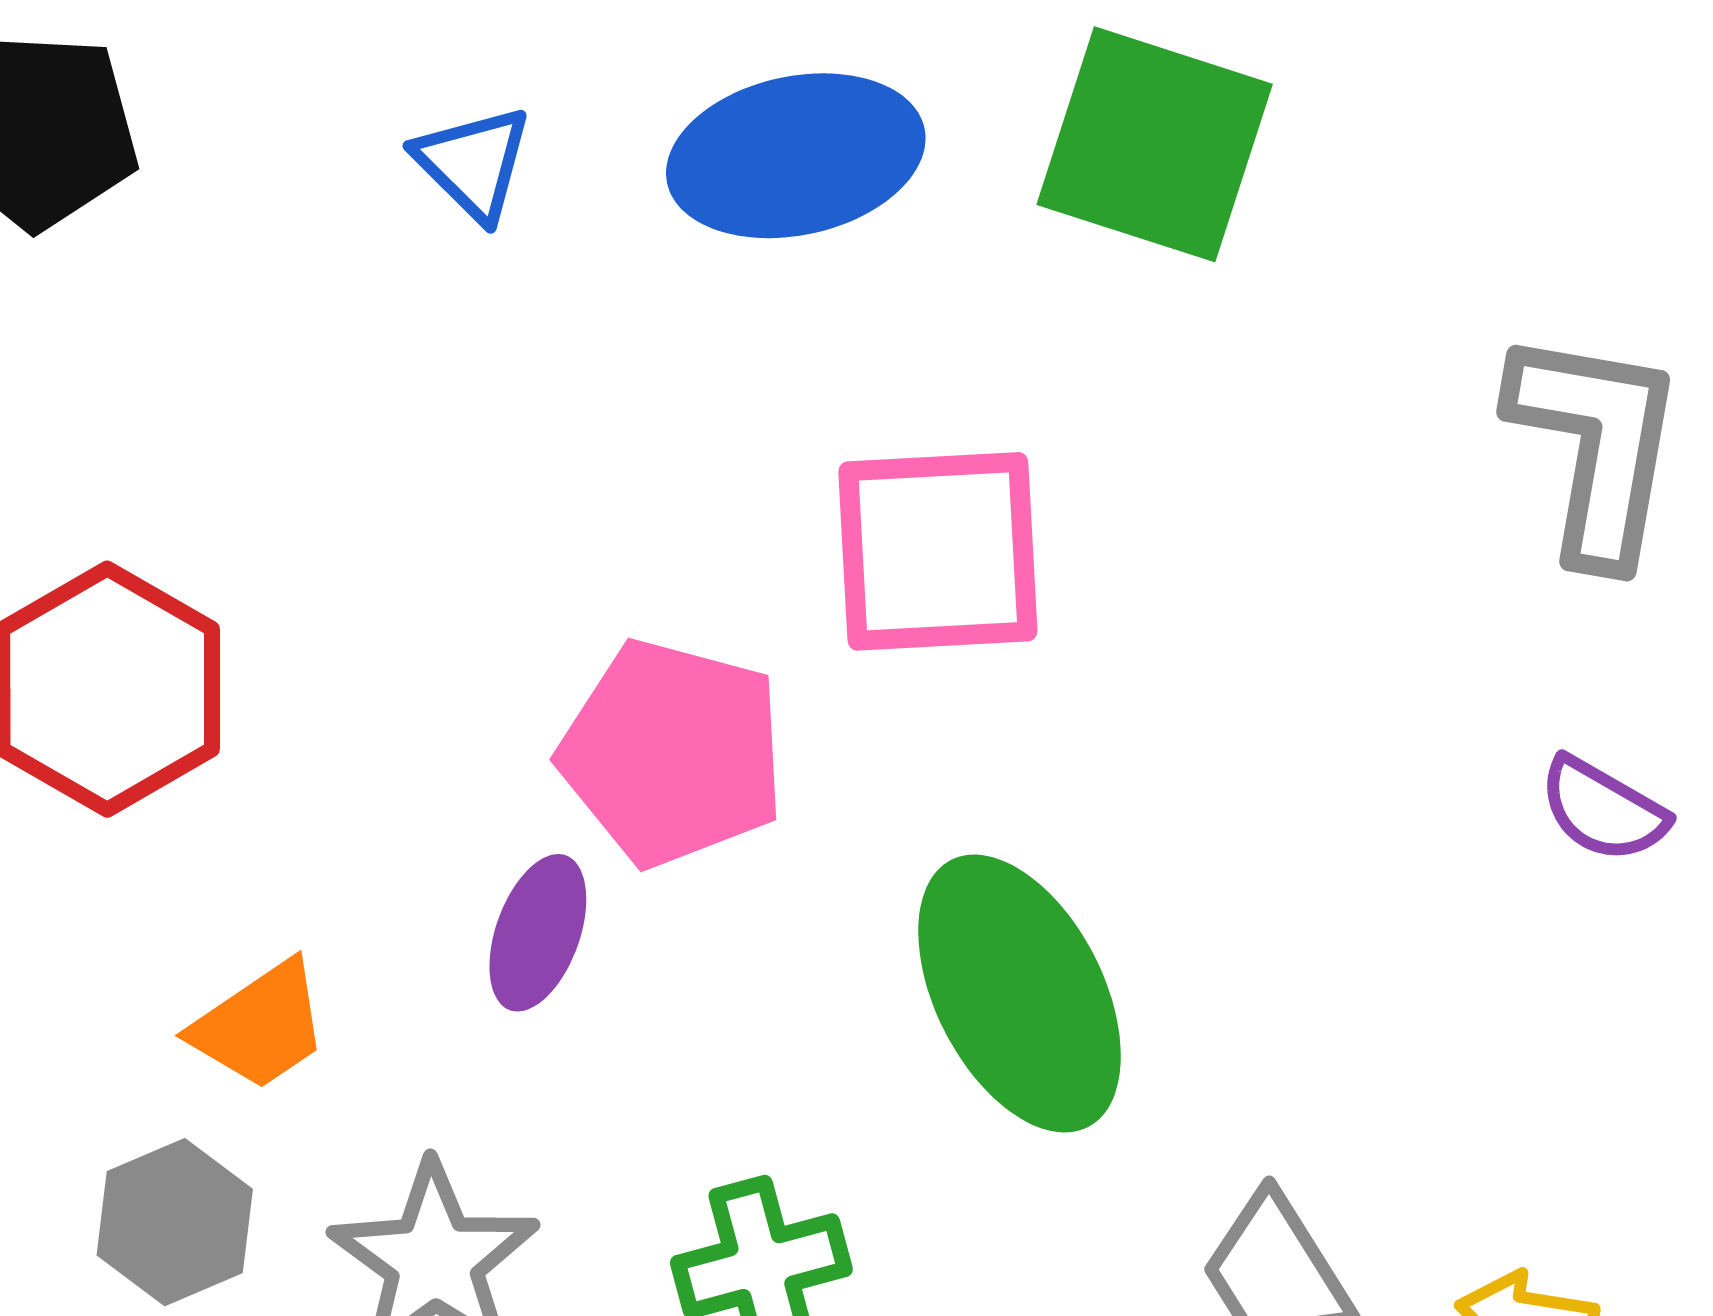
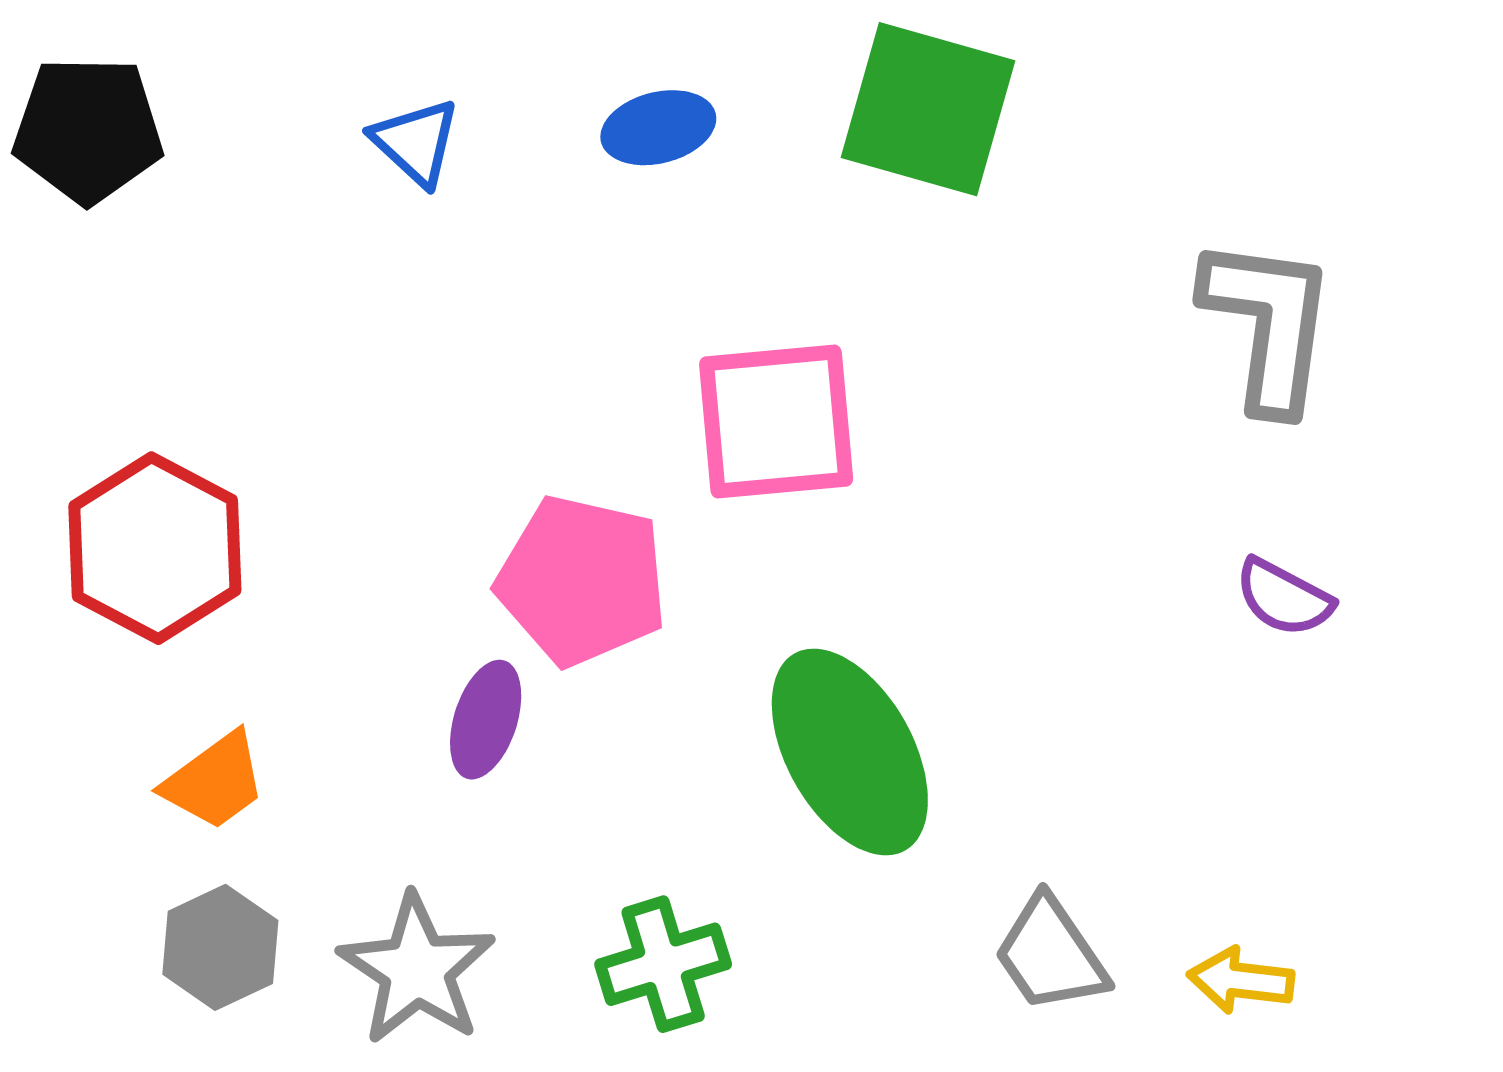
blue ellipse: (796, 156) -> (658, 128), size x0.6
orange trapezoid: (260, 1026) -> (215, 781), moved

